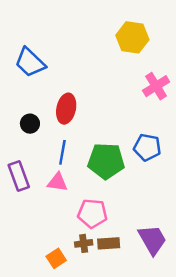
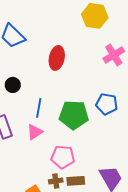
red ellipse: (66, 109) -> (57, 58), moved
pink triangle: (57, 182) -> (35, 132), turned -42

